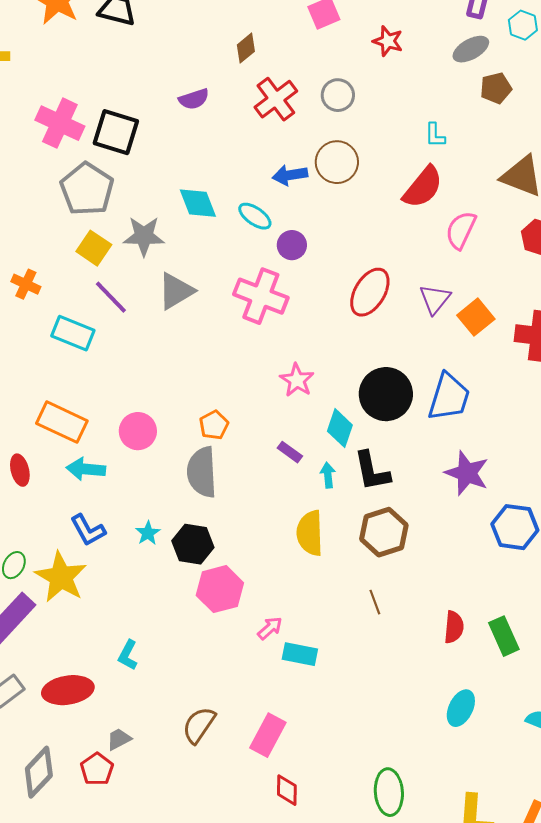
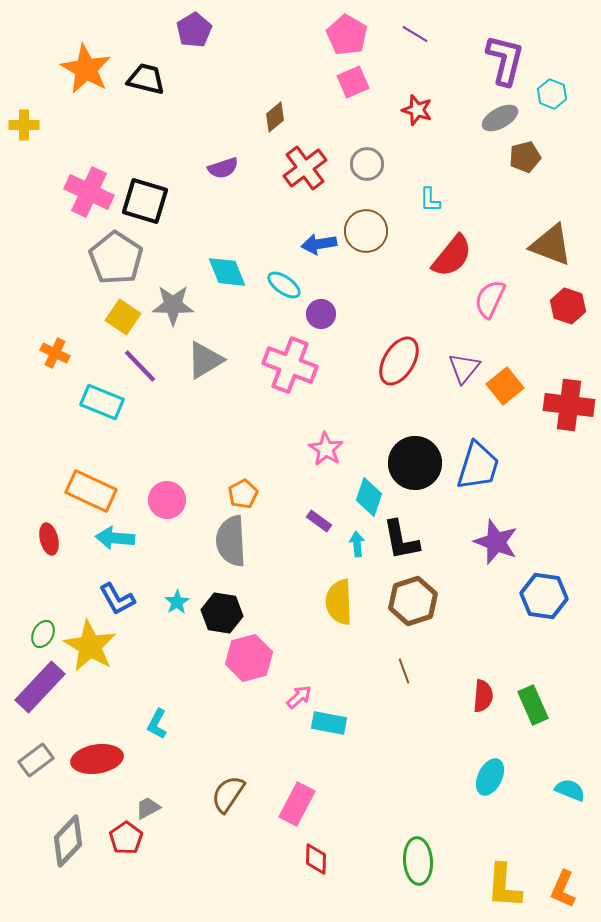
cyan L-shape: (435, 135) -> (430, 200), moved

